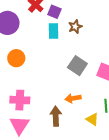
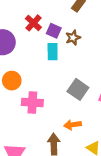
brown star: (75, 27) -> (73, 38), moved
pink cross: (20, 100) -> (32, 103), moved

